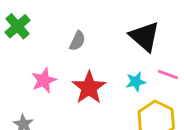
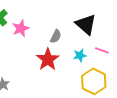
gray semicircle: (77, 41) -> (56, 36), moved
pink star: (44, 80) -> (21, 28), moved

